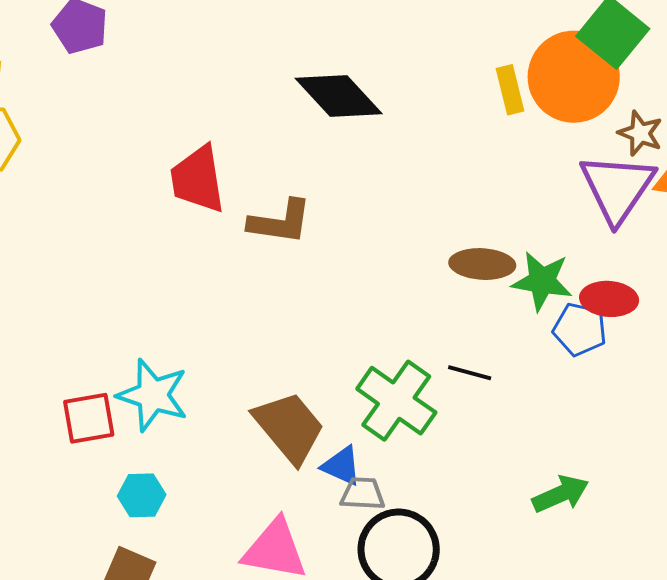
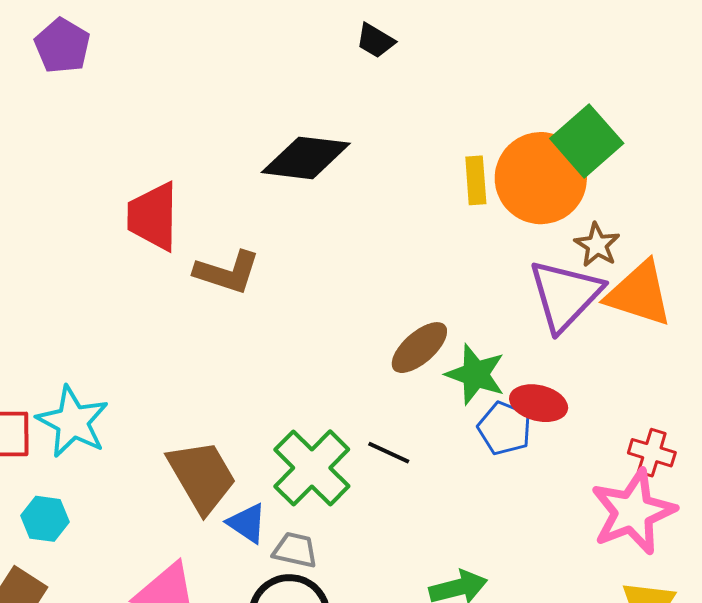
black diamond: (339, 96) -> (306, 158), turned -50
brown ellipse: (482, 264) -> (419, 348), turned -54
gray trapezoid: (363, 494) -> (295, 550), moved

